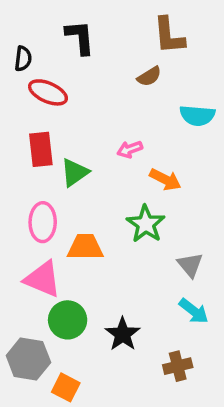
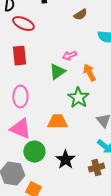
green triangle: (75, 172) -> (57, 72), moved
orange arrow: (165, 180) -> (89, 73), turned -144
orange trapezoid: (85, 247) -> (57, 122), moved
brown cross: (178, 366) -> (96, 168), moved

